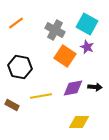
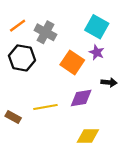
gray cross: (55, 30) -> (45, 32), moved
black hexagon: (20, 67) -> (22, 58), moved
black arrow: (95, 87) -> (109, 82), moved

